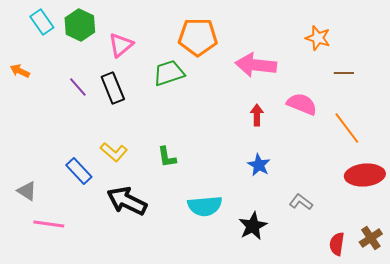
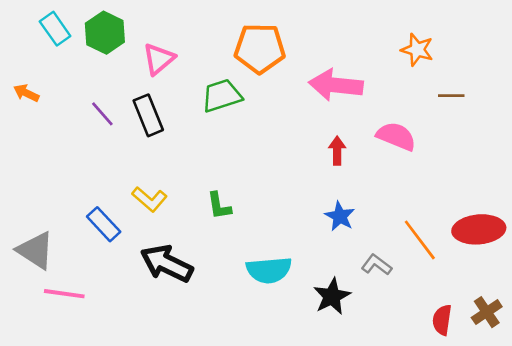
orange line: (347, 128) -> (420, 240), moved
gray triangle: (27, 191) -> (35, 250), size x1.5
gray L-shape: (301, 202) -> (376, 265), moved

